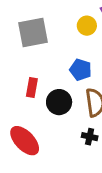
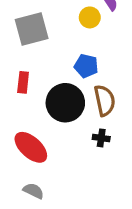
red rectangle: (32, 88) -> (23, 82), moved
black circle: (59, 102) -> (65, 103), size x1.4

